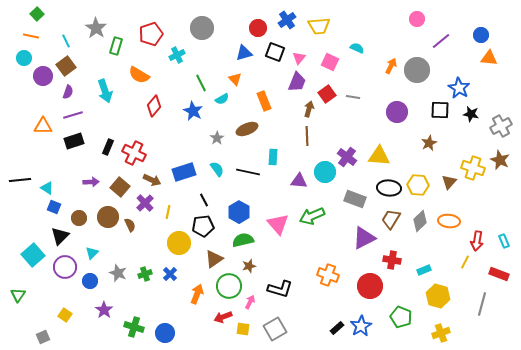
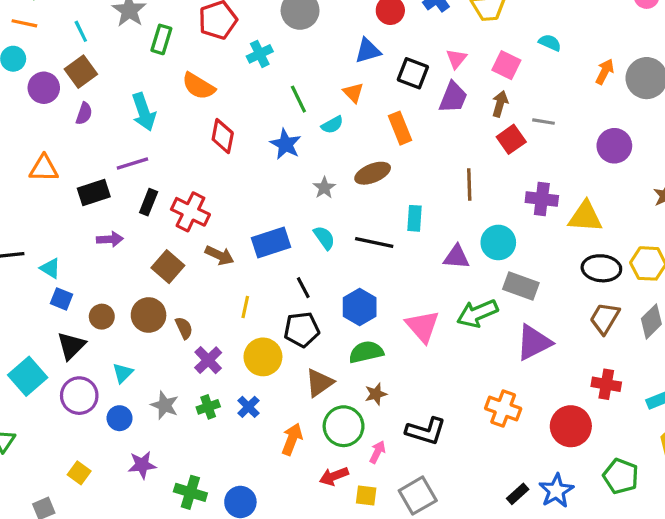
black square: (275, 52) -> (413, 73), moved
red square: (327, 94) -> (511, 139), moved
red diamond: (154, 106) -> (223, 136), turned -30
brown arrow: (309, 109) -> (500, 104), moved
purple line: (73, 115) -> (132, 164), moved
purple cross: (347, 157) -> (542, 199), moved, turned -30
purple arrow: (91, 182) -> (110, 239), moved
gray rectangle: (355, 199) -> (521, 286), moved
purple cross: (145, 203) -> (208, 360), moved
purple triangle: (364, 238) -> (534, 342), moved
purple star: (104, 310) -> (142, 465), turned 30

